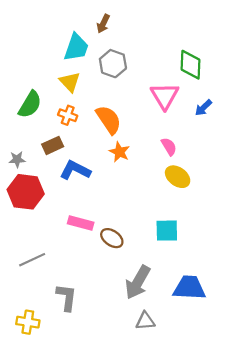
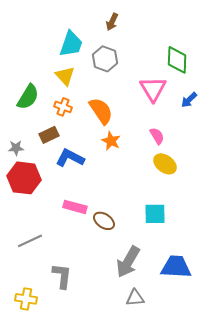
brown arrow: (103, 24) -> (112, 22), moved

